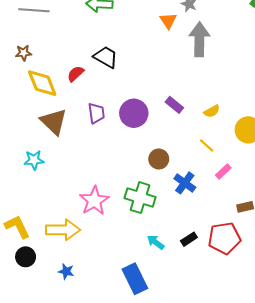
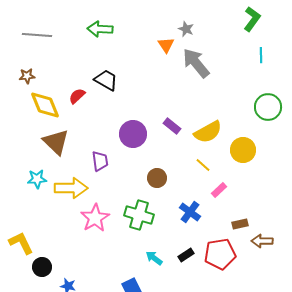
gray arrow: (199, 39) -> (196, 63), turned -40
yellow semicircle: (212, 111) -> (208, 132), size x1.8
purple trapezoid: (96, 113) -> (100, 161), moved
blue cross: (185, 183) -> (190, 212), moved
yellow arrow: (63, 230) -> (71, 188), moved
black circle: (26, 257) -> (42, 267), moved

